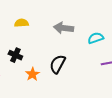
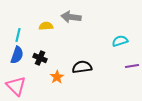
gray arrow: (64, 28) -> (71, 17), moved
black semicircle: (58, 64) -> (82, 67), turned 54

